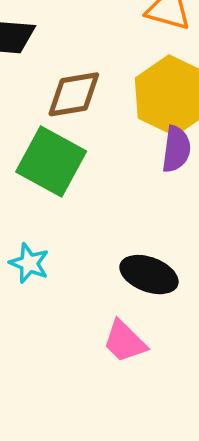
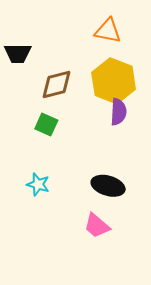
green square: (51, 161) -> (46, 124), size x0.6

